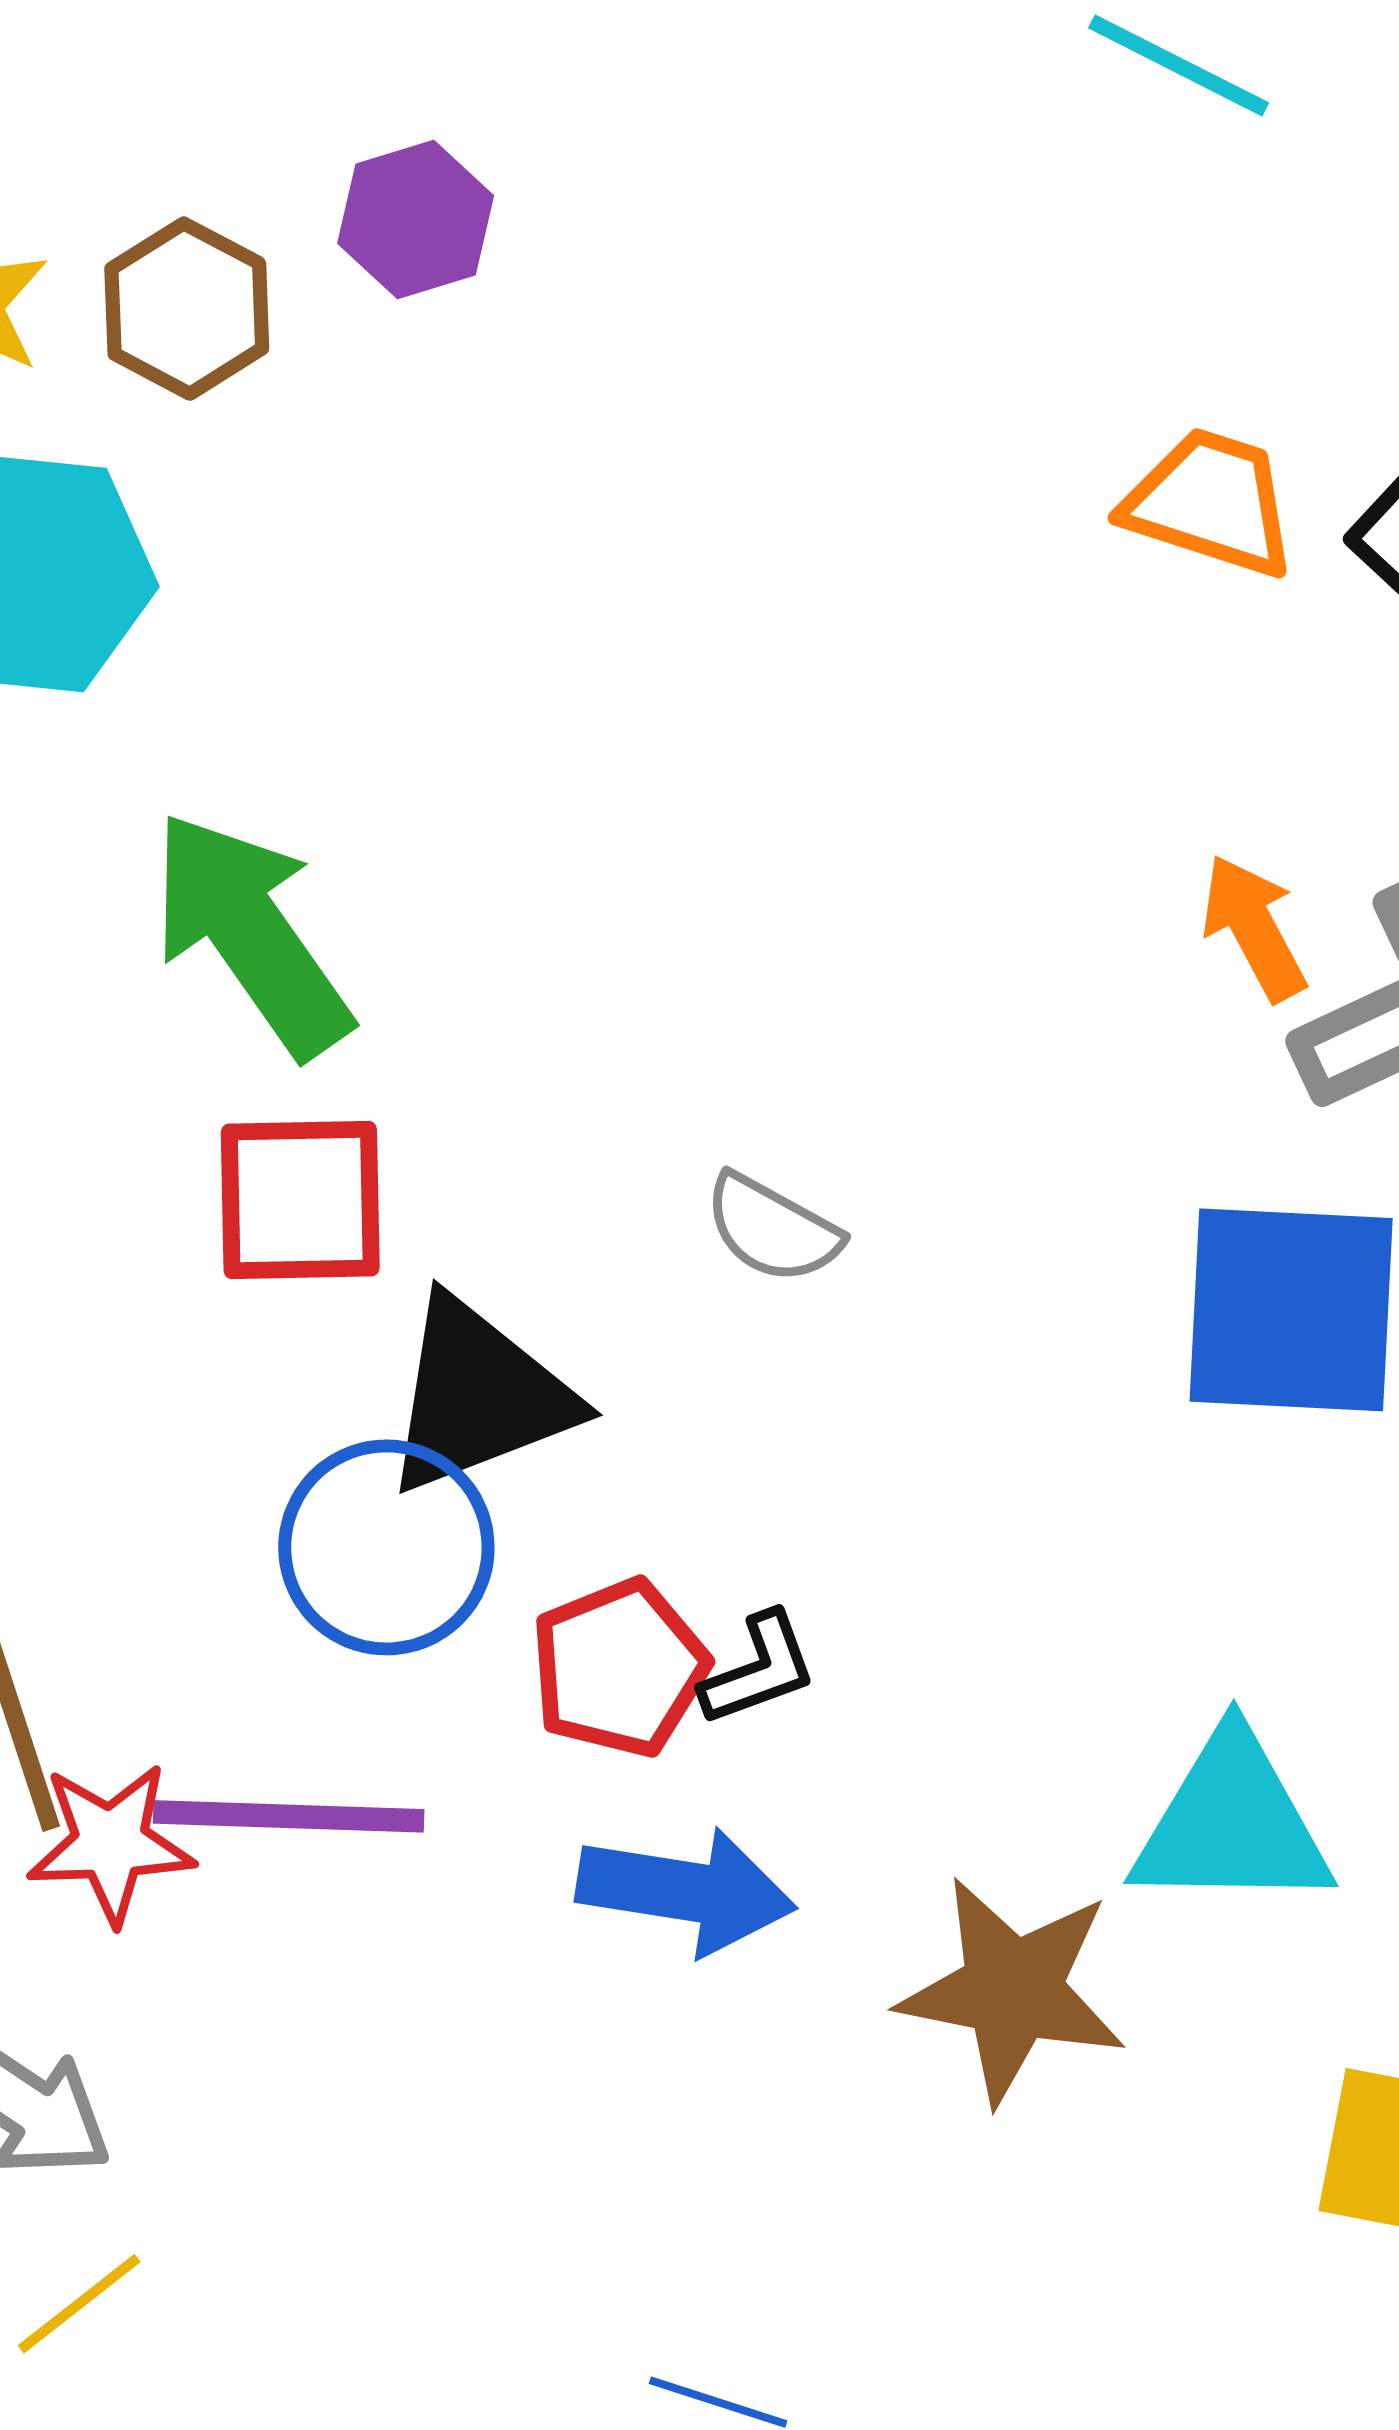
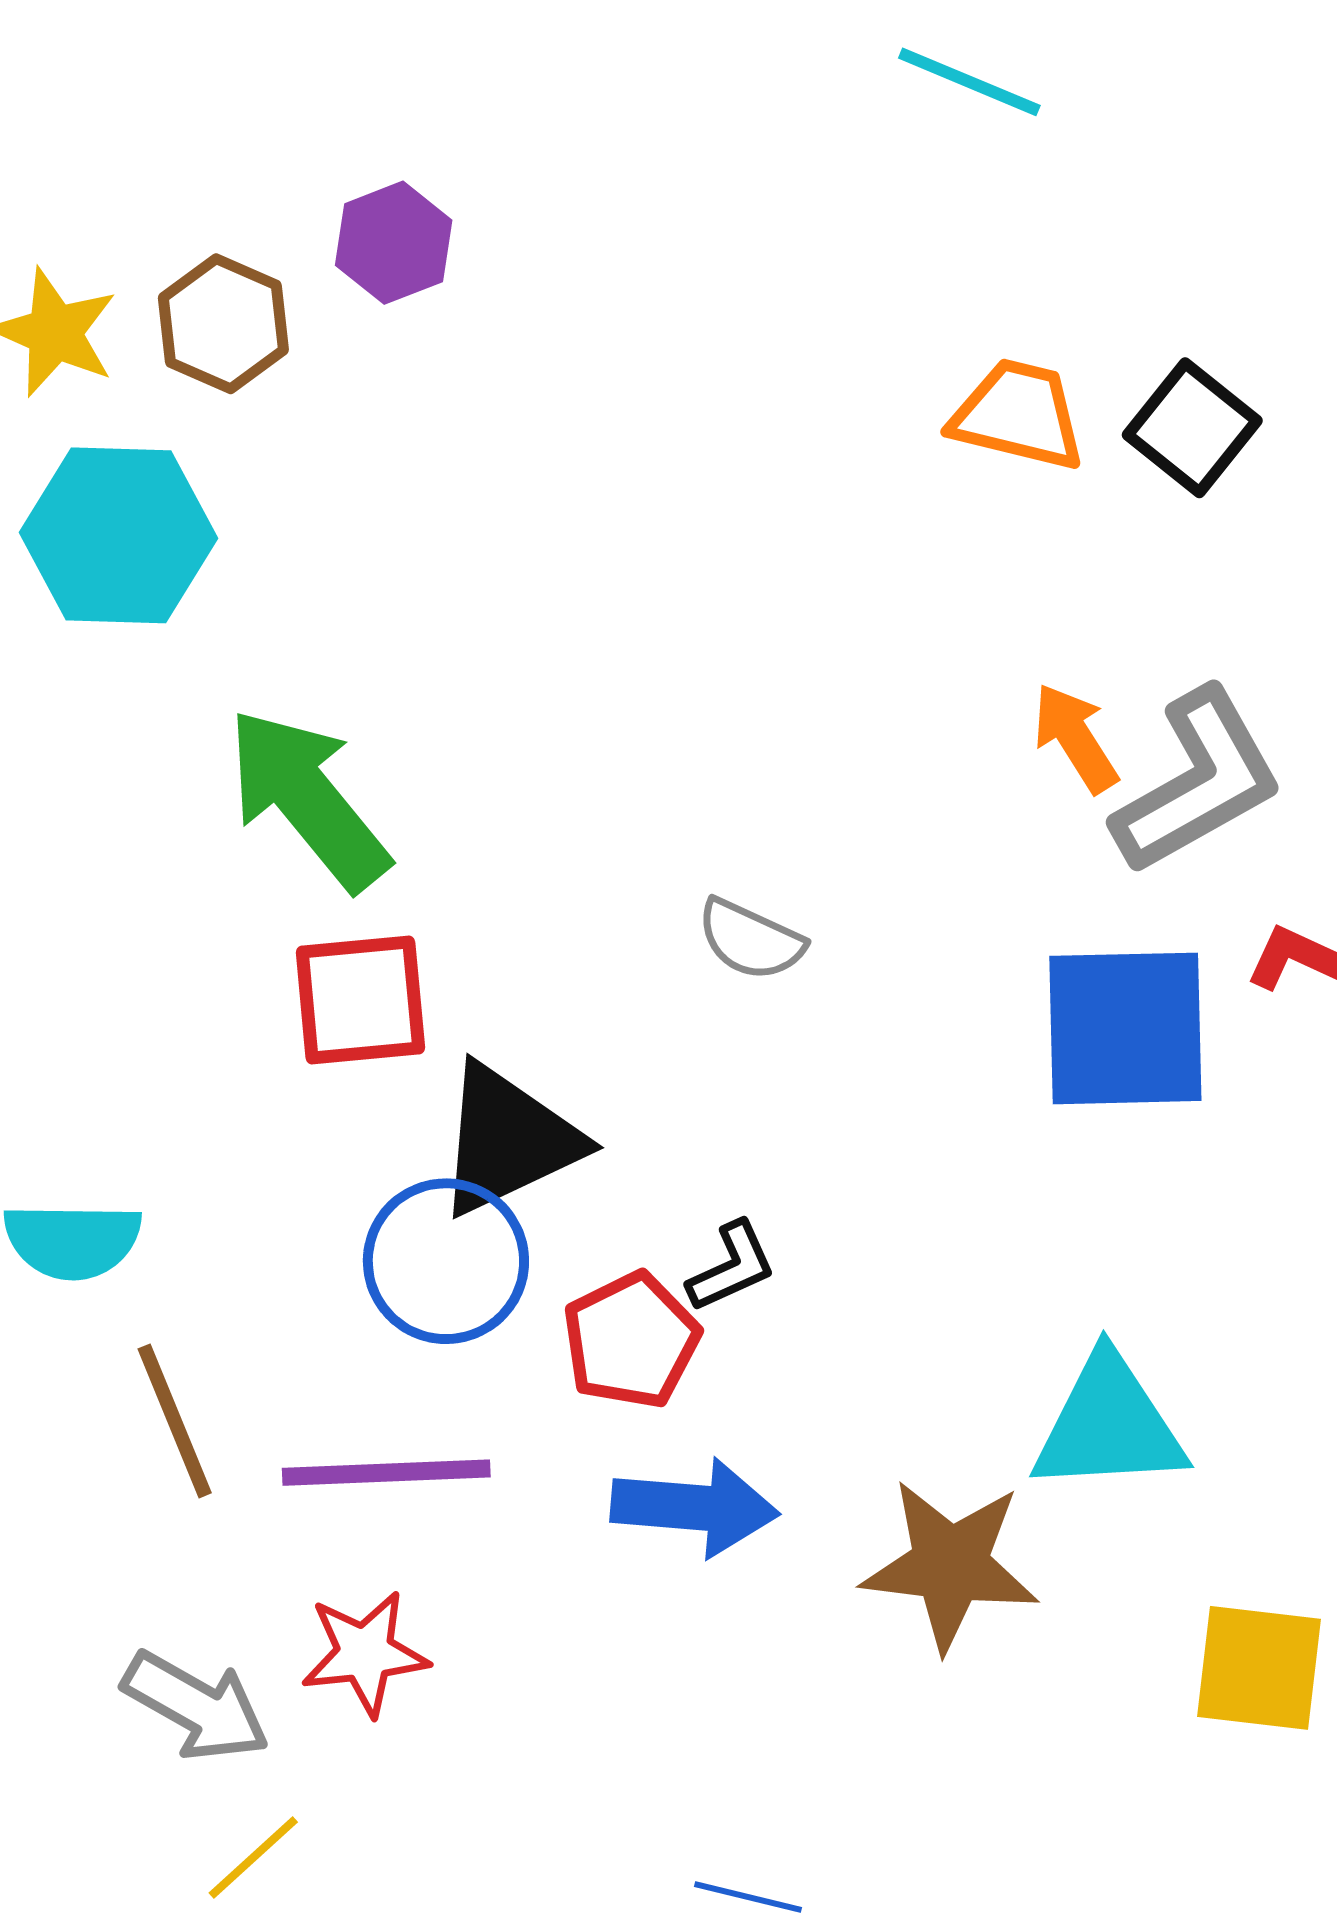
gray semicircle: (772, 1229) -> (751, 940), moved
black L-shape: (759, 1669) -> (732, 1267), moved
red star: (111, 1843) -> (365, 1653), moved

